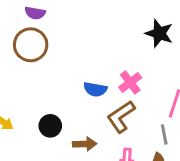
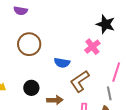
brown circle: (31, 45) -> (29, 44), moved
pink cross: (130, 82) -> (92, 47), moved

